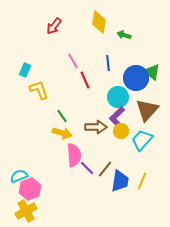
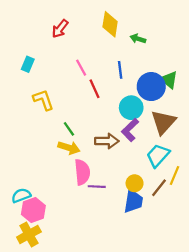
cyan rectangle: (25, 70) -> (28, 64), moved
yellow circle: (121, 131) -> (135, 183), moved
purple line: (87, 168) -> (97, 187), turned -42
brown line: (105, 169) -> (159, 188), moved
yellow line: (142, 181) -> (175, 175), moved

